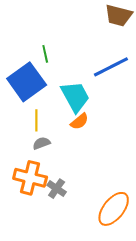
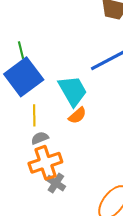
green line: (45, 54) -> (21, 50), moved
orange cross: (30, 178) -> (45, 163), moved, turned -32

